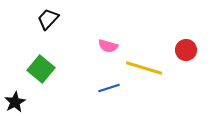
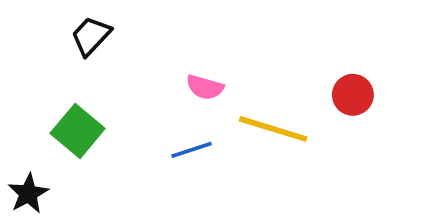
blue line: (109, 88) -> (192, 150), moved

